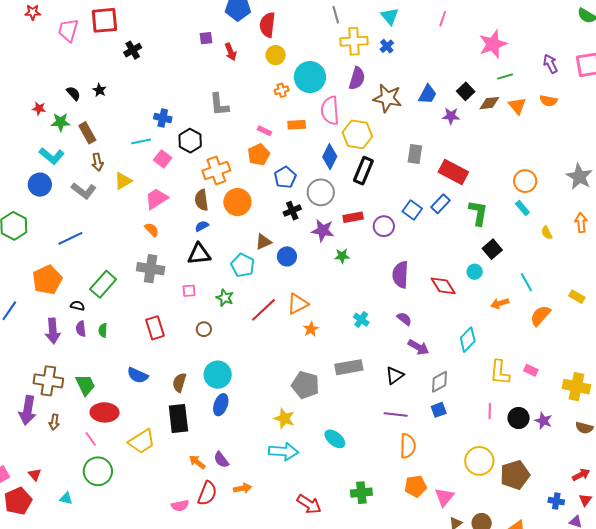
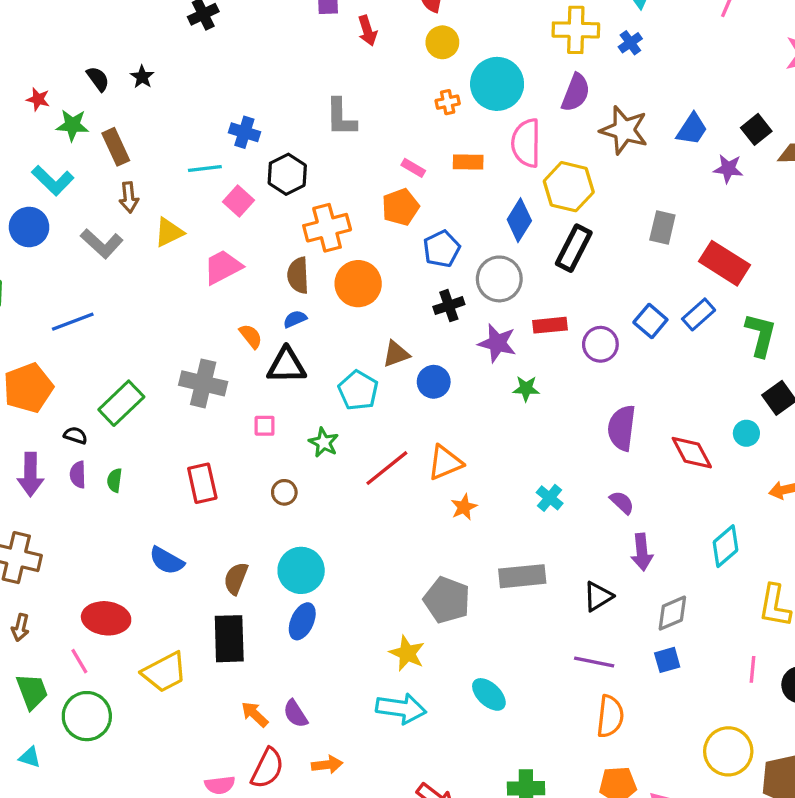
orange semicircle: (152, 230) -> (251, 336), moved
purple arrow: (418, 347) -> (642, 552), turned 50
green trapezoid: (85, 385) -> (32, 691), moved

